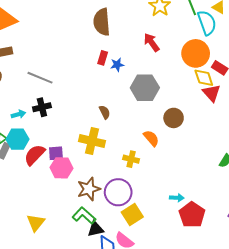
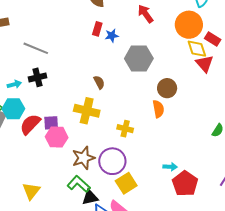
orange semicircle: (151, 138) -> (158, 109), moved, turned 30

